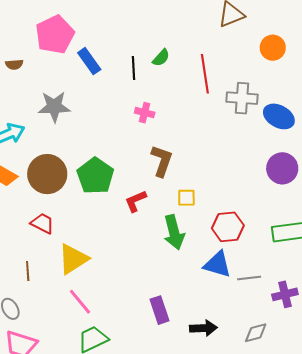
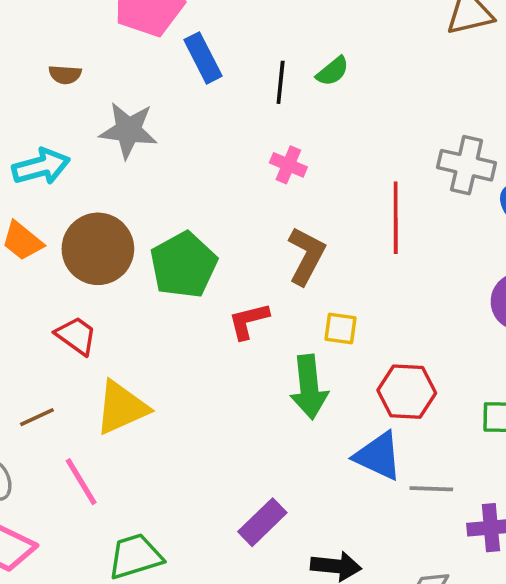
brown semicircle: (14, 64) -> (65, 75), moved
red line: (205, 74) -> (396, 218), moved
brown line: (28, 271) -> (37, 417), turned 60
pink line: (80, 302) -> (81, 482), moved
purple rectangle: (160, 310) -> (262, 522), turned 56

